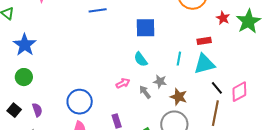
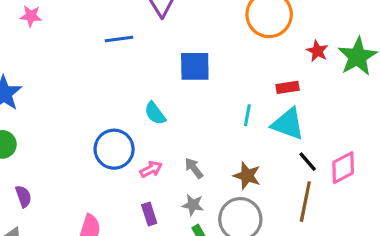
cyan semicircle: (141, 59) -> (155, 113), moved
cyan triangle: (204, 64) -> (288, 124), turned 35
gray star: (160, 82) -> (193, 205), moved
pink arrow: (123, 83) -> (151, 169), moved
blue circle: (80, 102) -> (114, 149), moved

